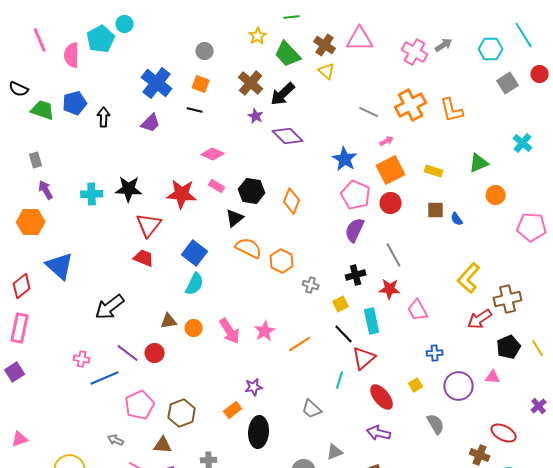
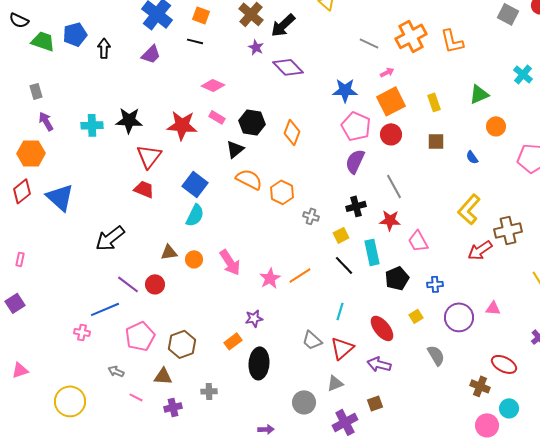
gray square: (508, 83) -> (508, 14), turned -30
blue star: (345, 159) -> (345, 90), turned -30
yellow rectangle: (434, 171) -> (434, 102), turned 54
blue semicircle: (457, 219) -> (472, 157), moved
red diamond: (22, 286) -> (22, 191), moved
pink rectangle: (20, 328) -> (20, 259), size x0.5
pink star: (265, 331) -> (270, 278), moved
black pentagon: (509, 347) -> (397, 278), moved
red triangle: (364, 358) -> (342, 348), moved
pink cross: (82, 359) -> (82, 332), moved

